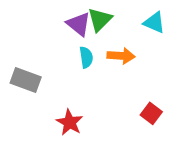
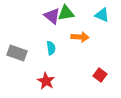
green triangle: (100, 20) -> (66, 13), turned 36
cyan semicircle: (86, 57) -> (51, 48), moved

